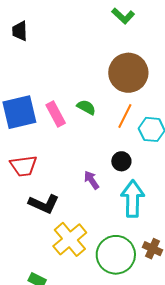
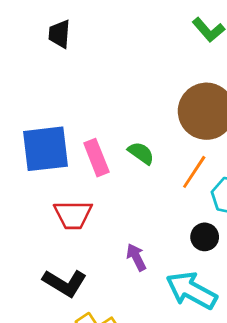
black circle: (121, 161) -> (205, 237), moved
red trapezoid: (24, 166) -> (73, 215), moved
cyan arrow: (133, 199) -> (191, 290), turned -69

